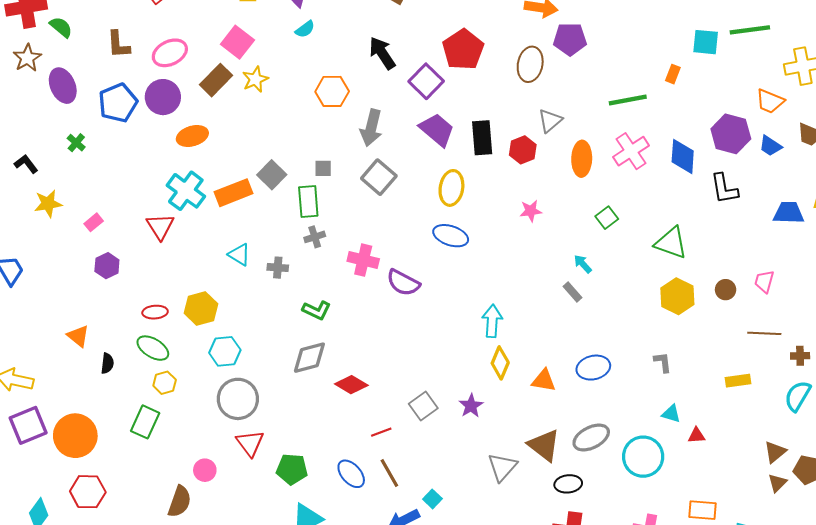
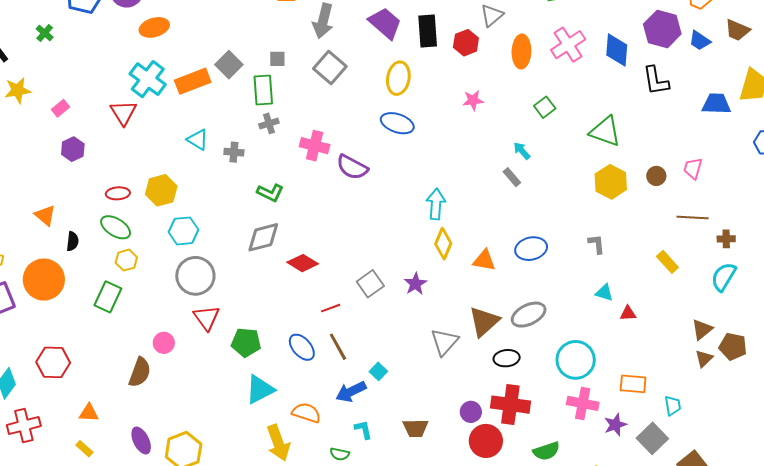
yellow rectangle: (738, 381) -> (667, 262), turned 55
orange circle: (75, 436) -> (44, 280), moved
brown triangle: (544, 445) -> (484, 322), turned 40
cyan circle: (643, 457) -> (576, 360), moved

